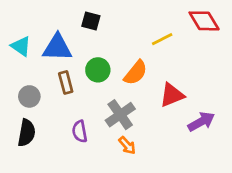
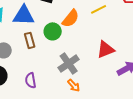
orange semicircle: (136, 73) -> (71, 18), moved
purple semicircle: (80, 131) -> (31, 80), moved

